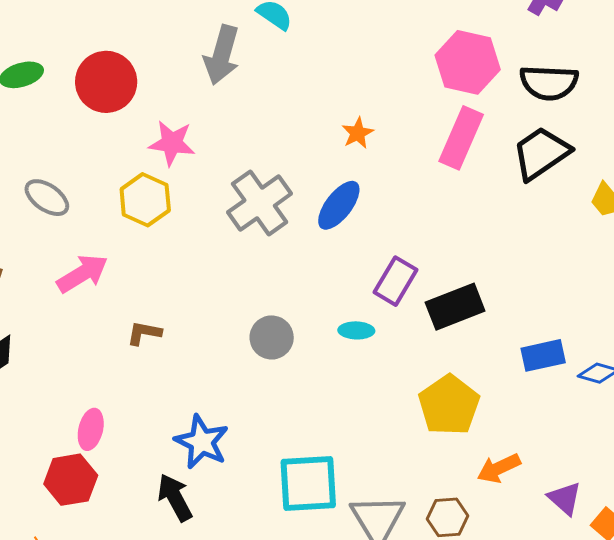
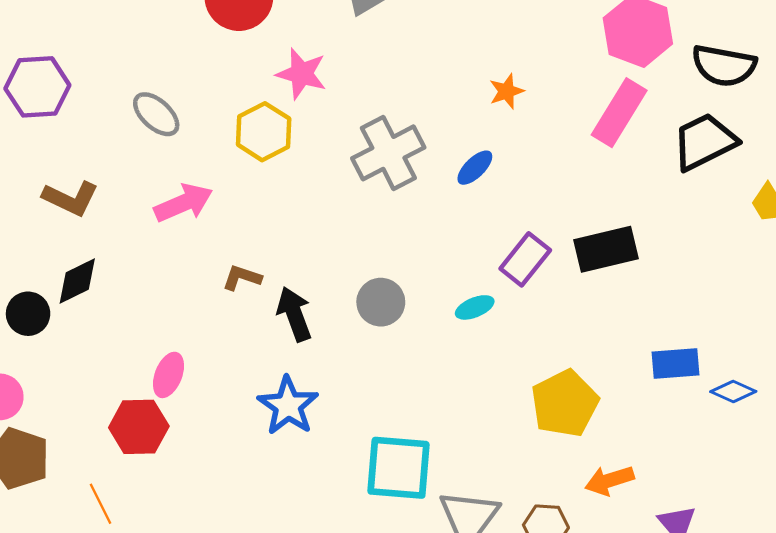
blue ellipse: (339, 205) -> (475, 168), size x0.7
black rectangle: (455, 307) -> (606, 249), moved
cyan ellipse: (356, 330) -> (475, 307), turned -32
black arrow: (175, 498) -> (294, 314), moved

